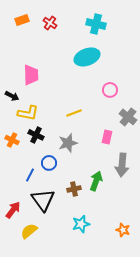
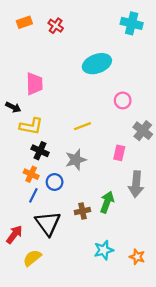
cyan cross: (96, 24) -> (132, 23), moved
orange cross: (12, 140) -> (31, 174), moved
cyan star: (81, 224) -> (104, 250), moved

